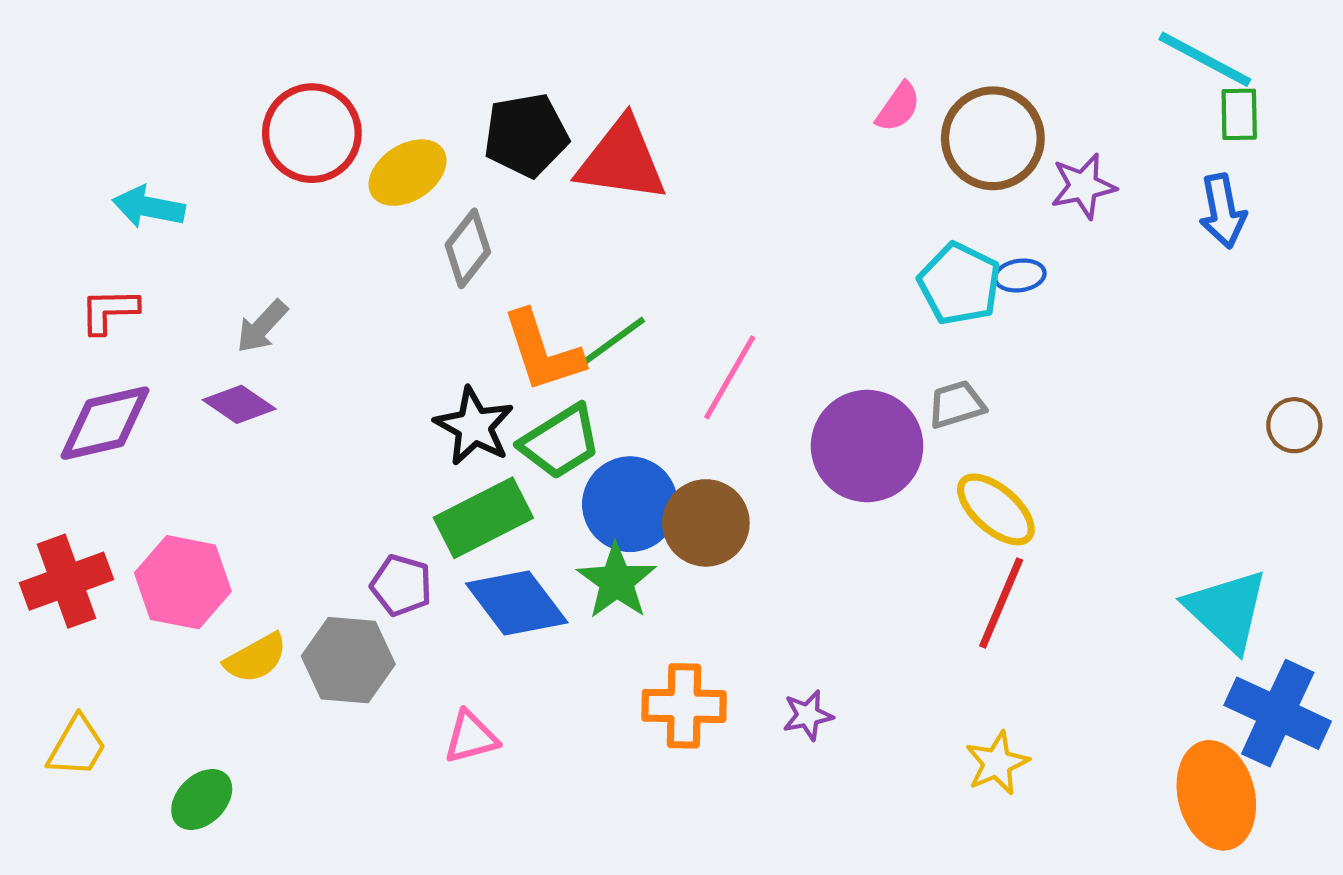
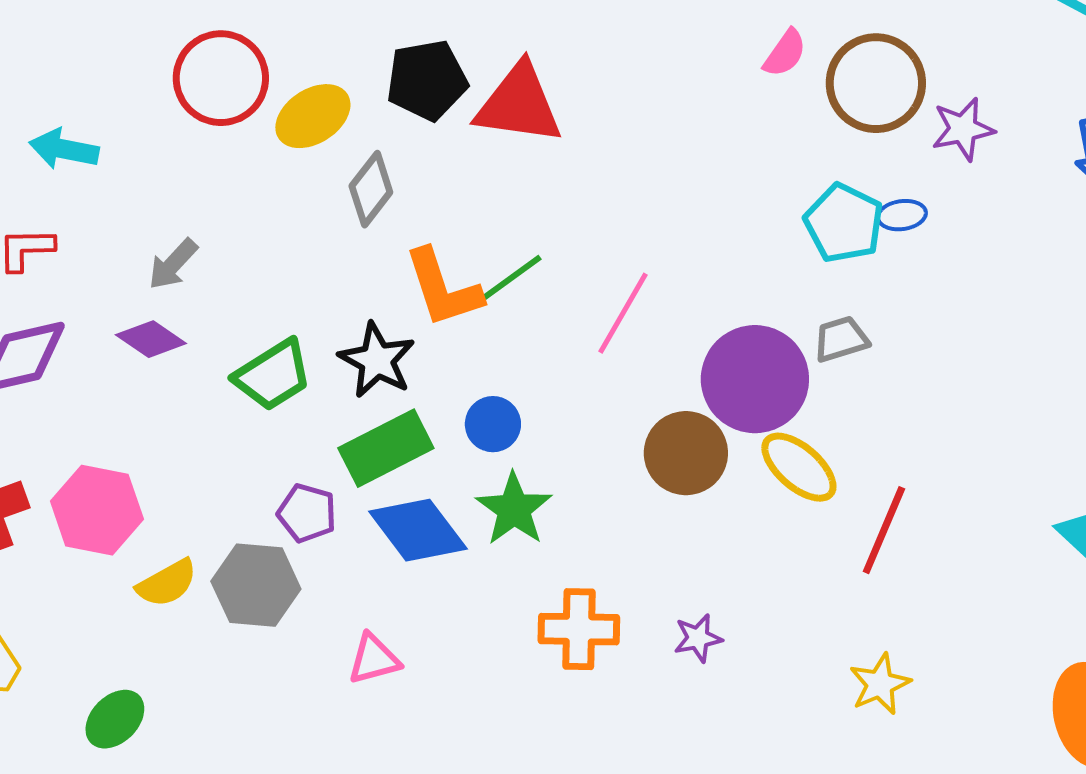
green trapezoid: (560, 442) -> (273, 375), moved
blue circle: (630, 504) -> (493, 424), moved, size x0.6
yellow ellipse: (996, 509) -> (799, 467), moved
brown circle: (706, 523) -> (686, 453), moved

